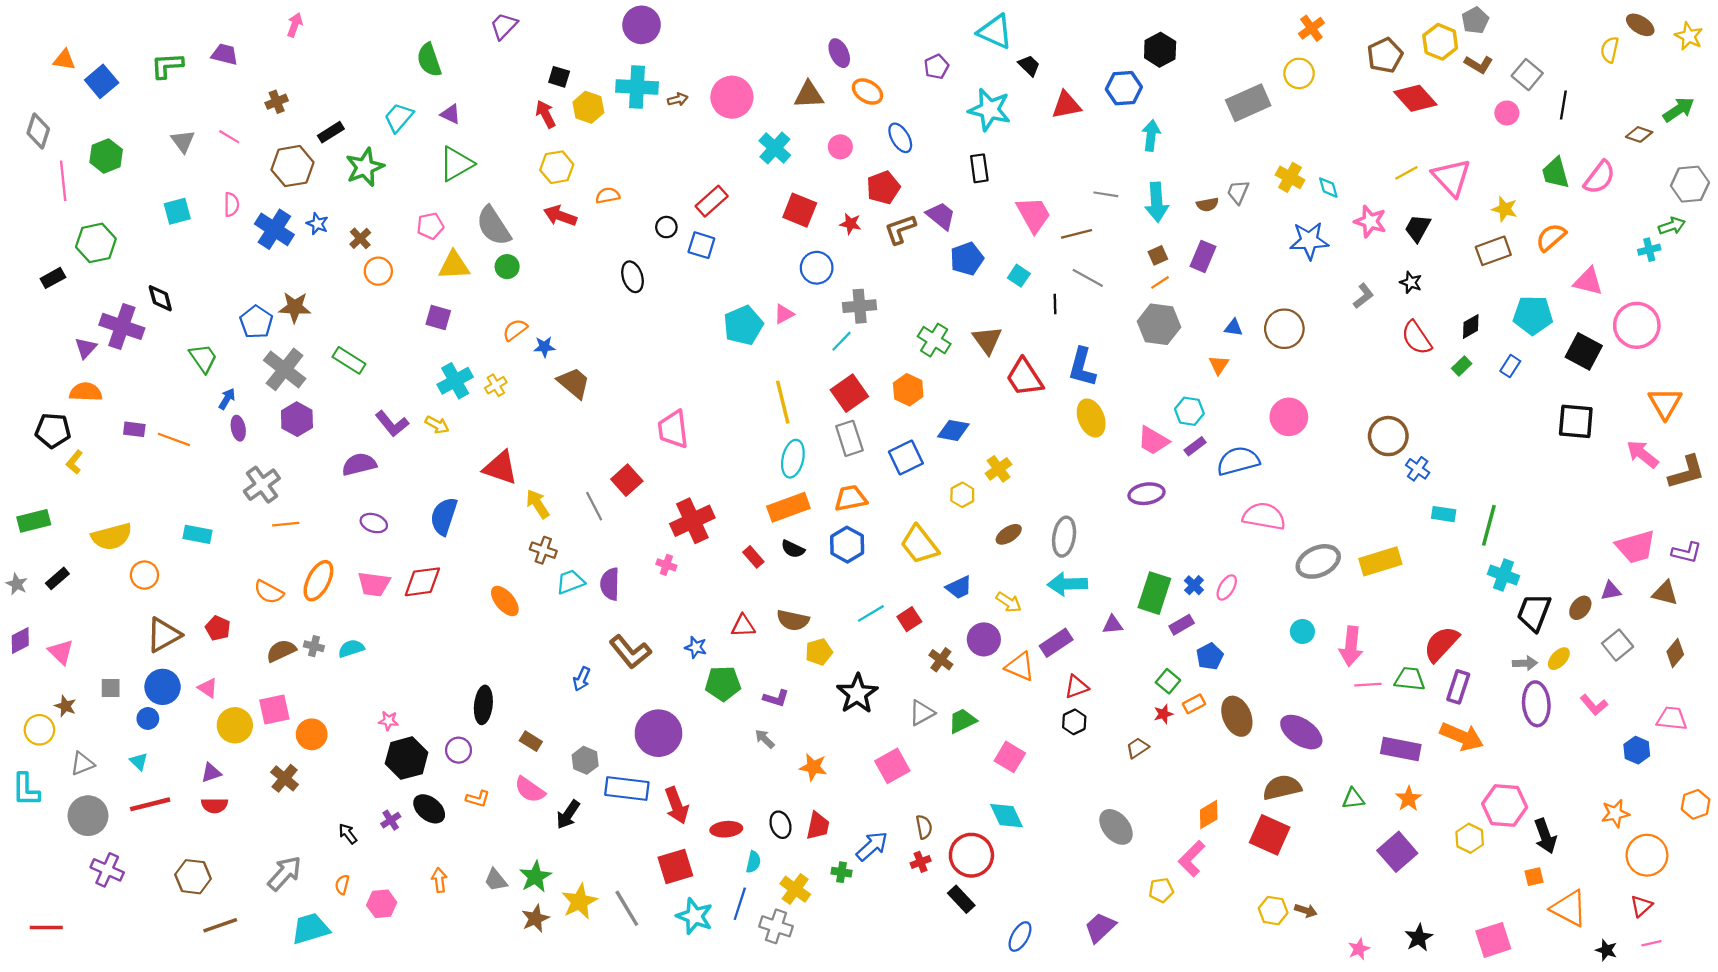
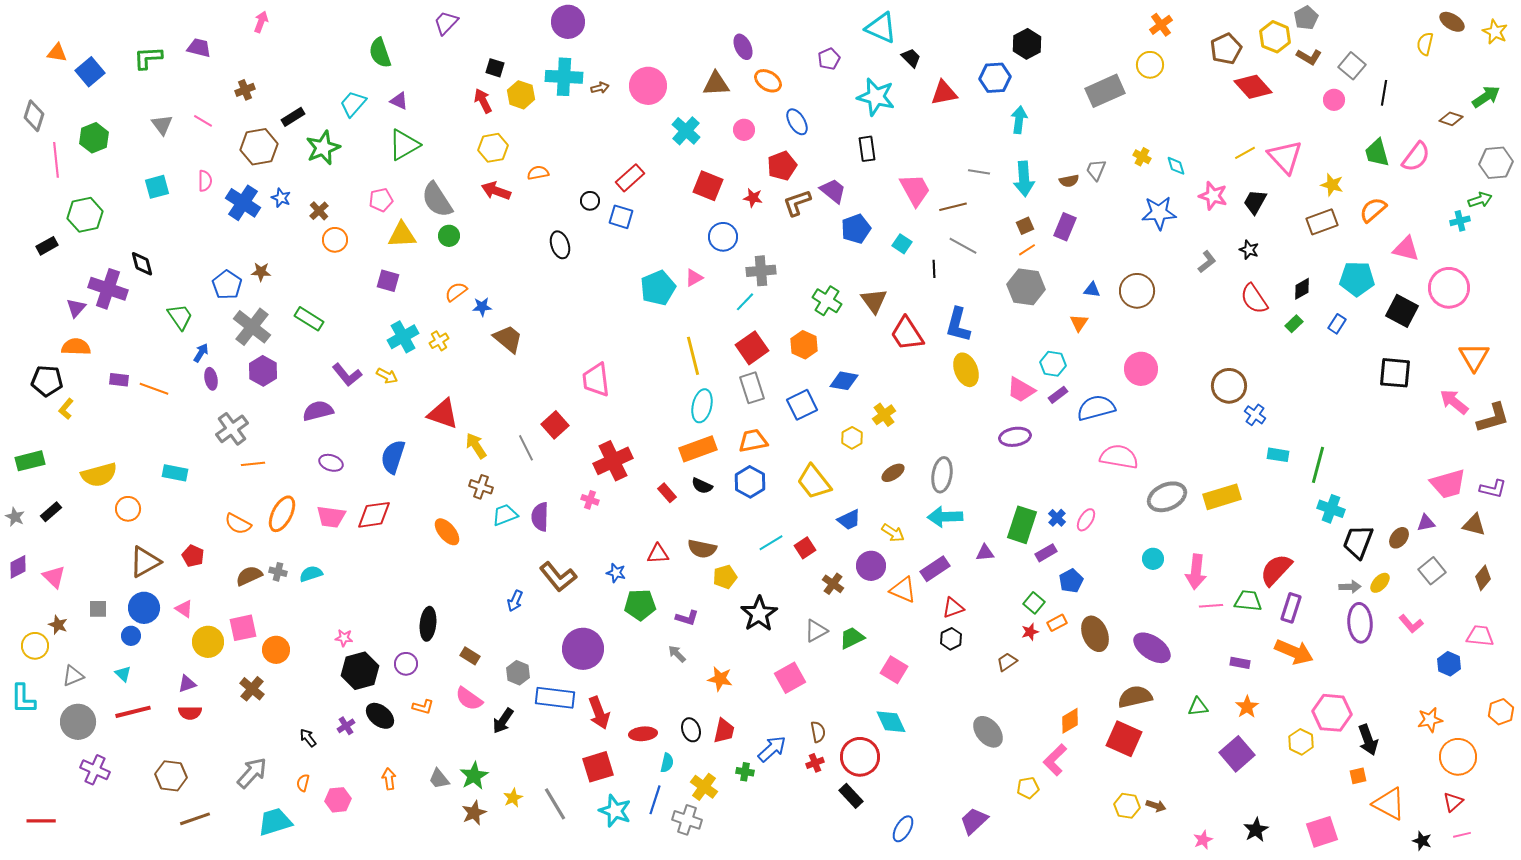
yellow cross: (1290, 177) -> (1142, 157), size x0.7
brown star: (295, 307) -> (261, 272), size x0.7
purple rectangle: (1401, 749) -> (1240, 663), size x0.6
yellow star: (579, 902) -> (513, 798), size x0.6

